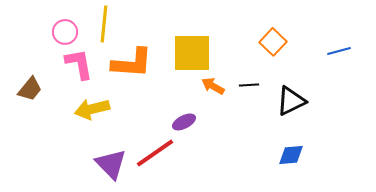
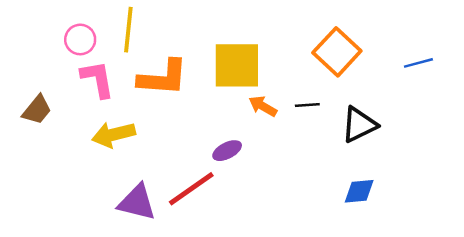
orange square: (273, 42) -> (337, 52), size x1.4
purple triangle: (111, 164) -> (137, 202), turned -32

